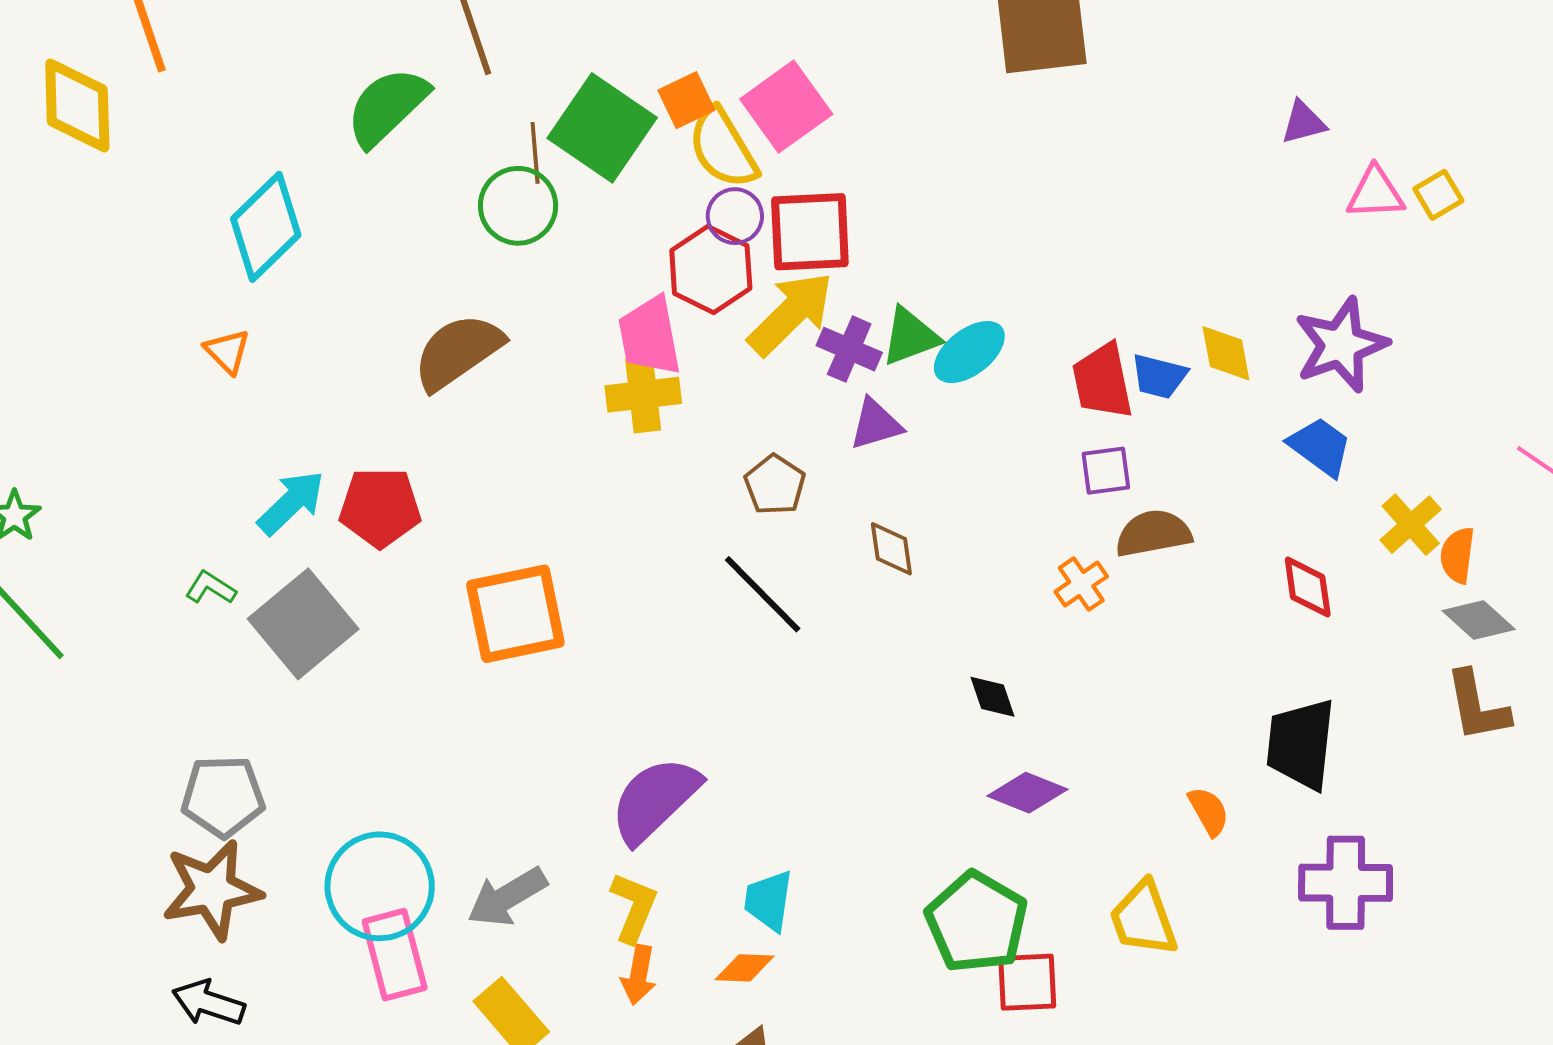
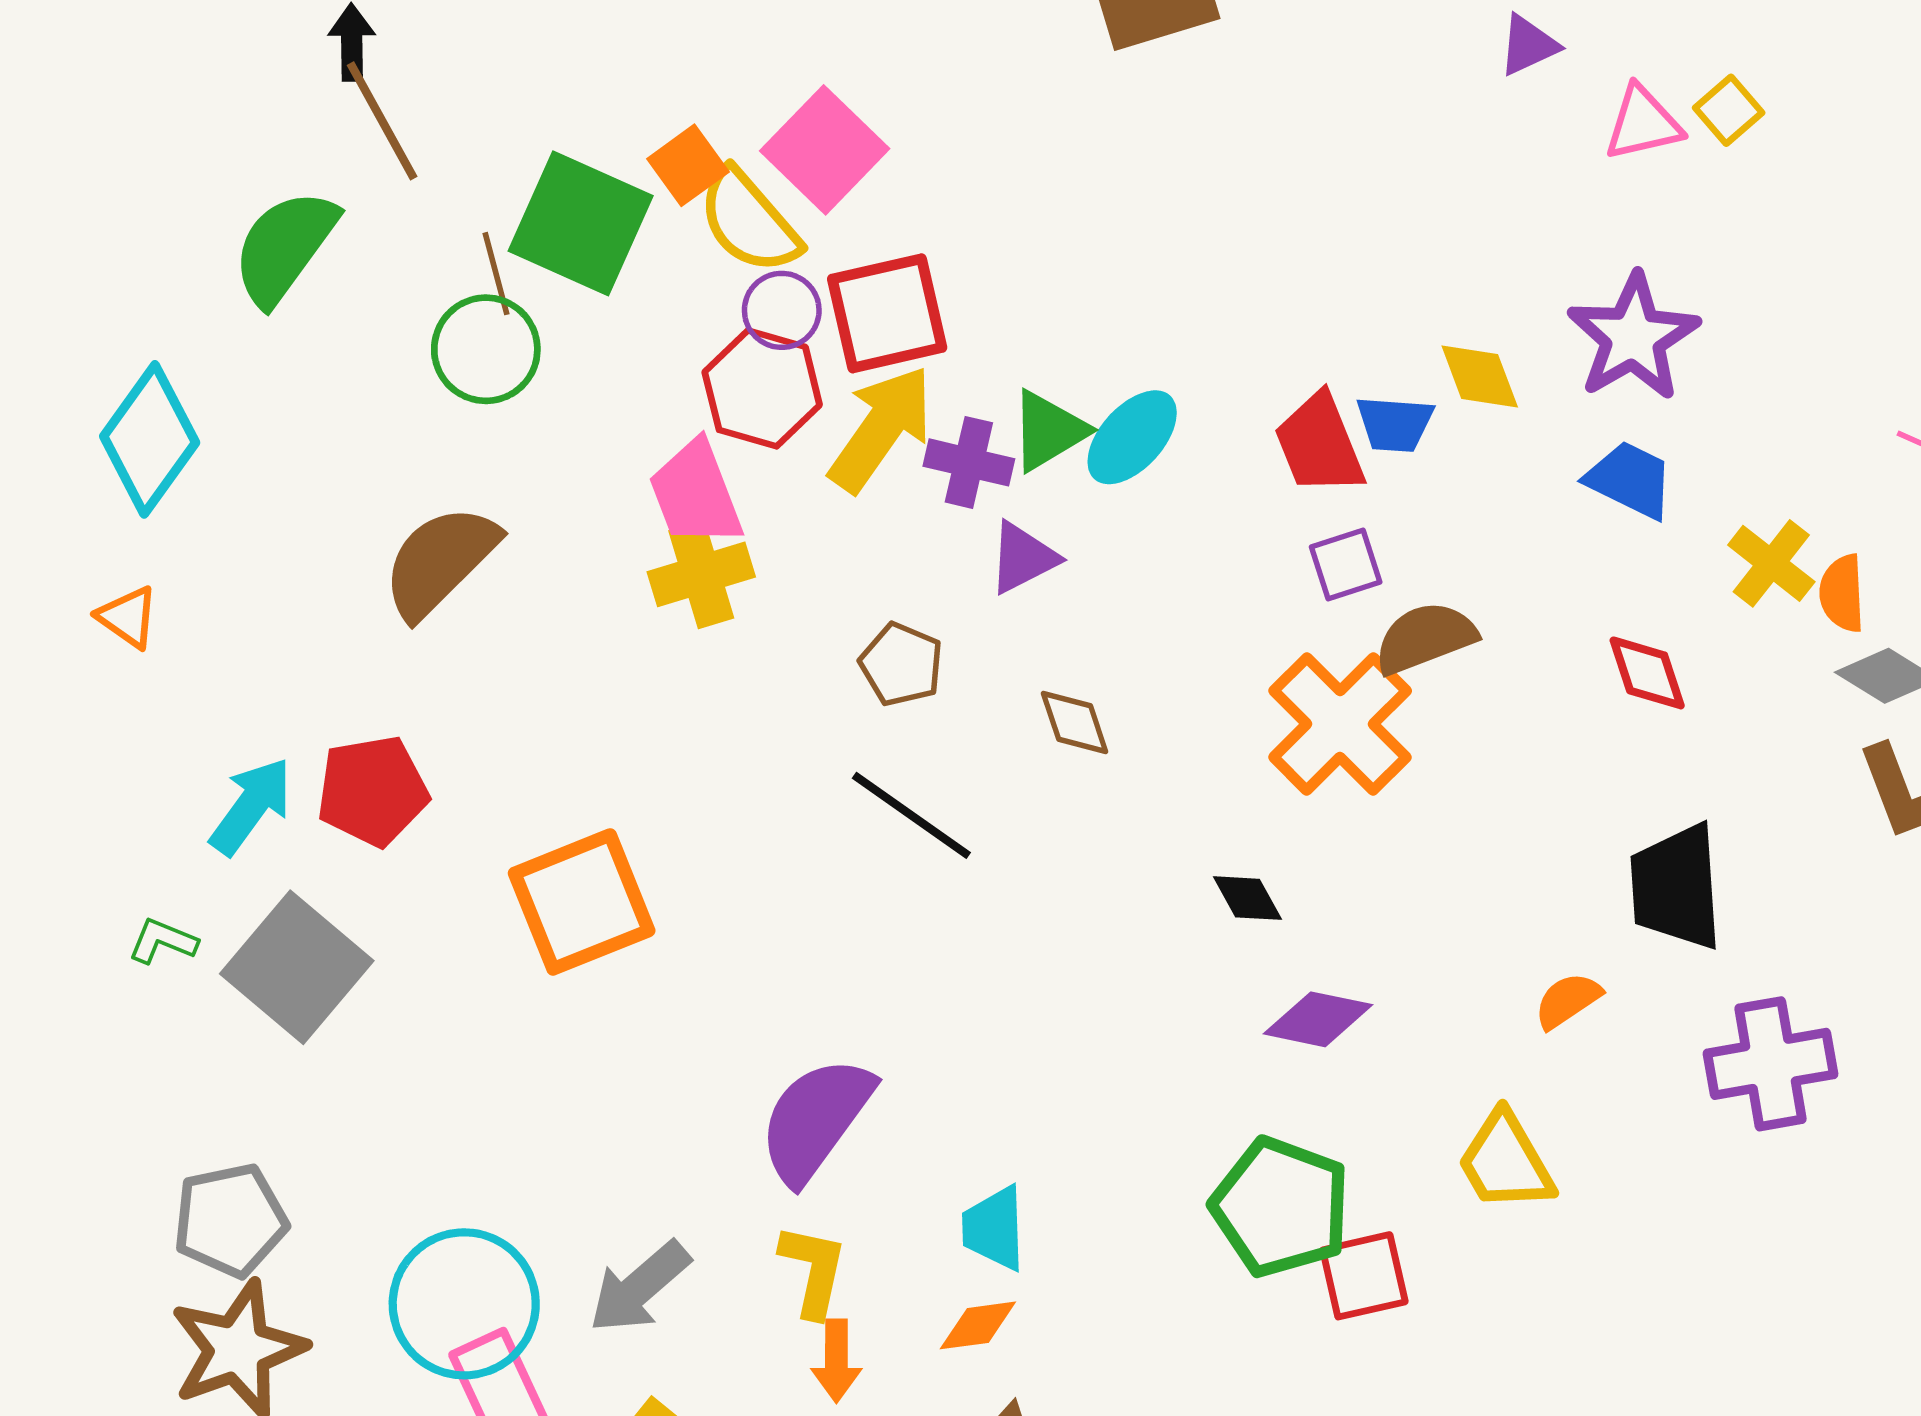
orange cross: (1081, 584) -> (1340, 724), size x2.0
orange semicircle: (1209, 811) -> (1568, 1000), turned -84

